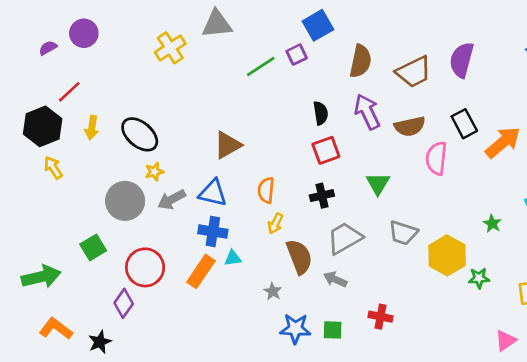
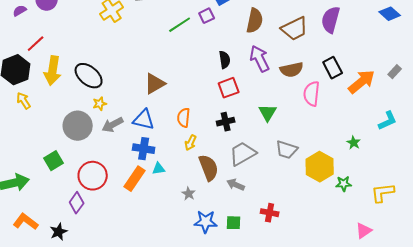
yellow arrow: (92, 128) -> (53, 71), size x1.6

